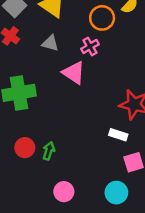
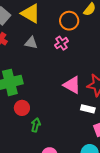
pink triangle: (74, 73) -> (72, 85), moved
red circle: (25, 148) -> (22, 108), moved

